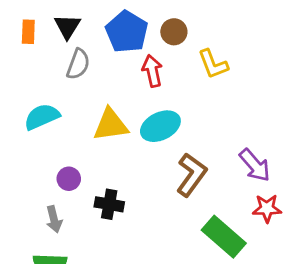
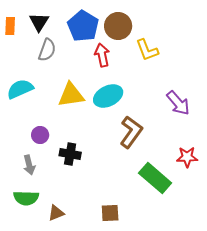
brown circle: (174, 32) -> (118, 26), size x1.4
purple arrow: (255, 165) -> (178, 103), moved

